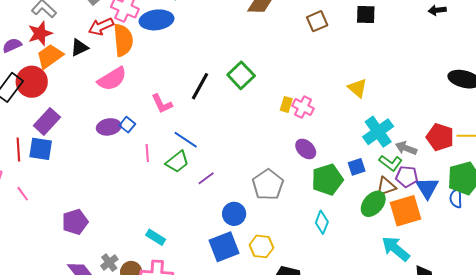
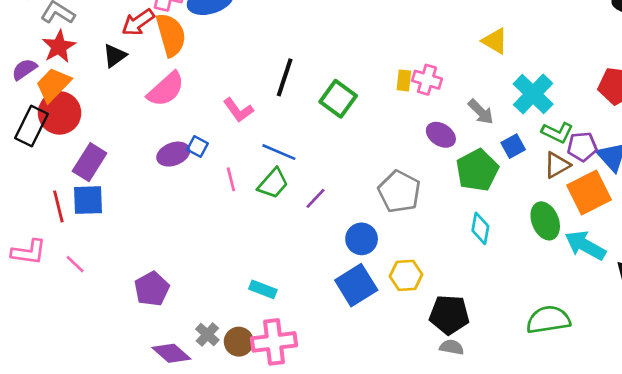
orange trapezoid: (50, 56) -> (53, 85), moved
green square: (241, 75) -> (338, 99), moved
gray arrow: (406, 148) -> (481, 112), moved, turned -145
green ellipse: (373, 204) -> (545, 221), moved, turned -52

